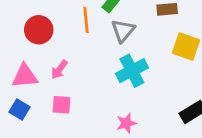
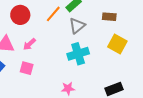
orange line: (86, 20) -> (53, 14), turned 36

